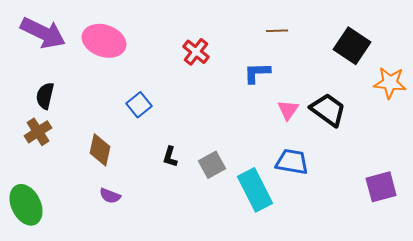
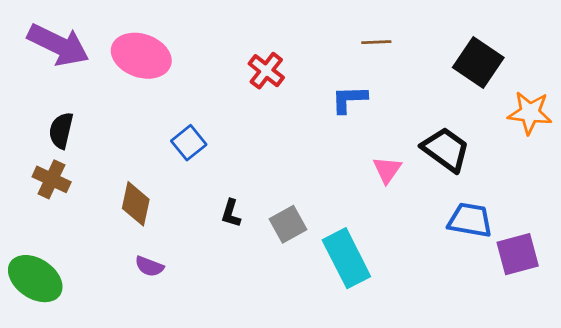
pink triangle: (288, 110) -> (387, 170), moved
brown cross: (38, 132) -> (52, 179), turned -32
blue trapezoid: (292, 162) -> (470, 220), moved
green ellipse: (26, 205) -> (35, 279), turned -30

